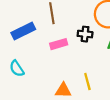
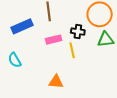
yellow line: (87, 81) -> (72, 50), moved

